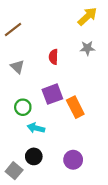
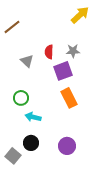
gray star: (87, 48) -> (73, 51), moved
gray triangle: (17, 67) -> (27, 61), moved
purple square: (52, 94) -> (63, 71), moved

